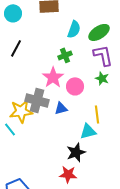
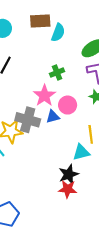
cyan semicircle: (74, 29) -> (58, 33), moved
blue triangle: (61, 108) -> (53, 117), moved
red star: (68, 174) -> (68, 189), moved

